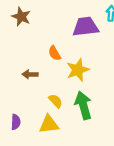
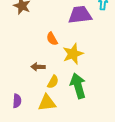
brown arrow: (30, 74) -> (38, 67), moved
yellow semicircle: (56, 101) -> (53, 82), turned 72

